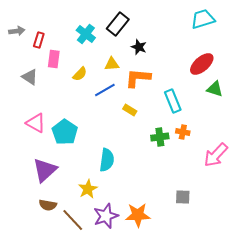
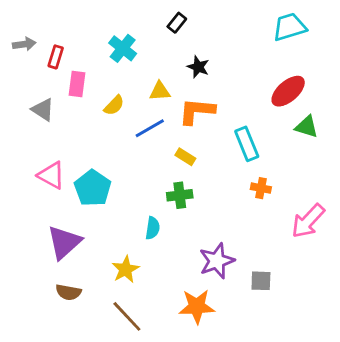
black rectangle: (118, 24) -> (177, 23), moved, size x0.6
green cross: (160, 137) -> (180, 195), moved
cyan semicircle: (107, 160) -> (153, 228), size x0.7
purple star: (106, 216) -> (217, 261), moved
brown line: (73, 220) -> (127, 316), moved

